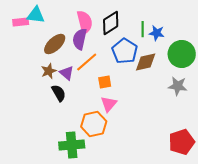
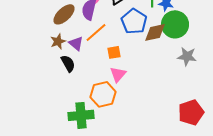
green circle: (182, 54) -> (175, 24), moved

